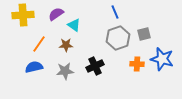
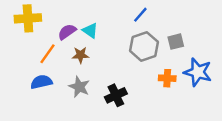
blue line: (115, 12) -> (140, 15), turned 64
purple semicircle: (56, 14) -> (67, 32), moved
black cross: (95, 66) -> (116, 95), moved
gray star: (65, 71) -> (79, 87), turned 30

